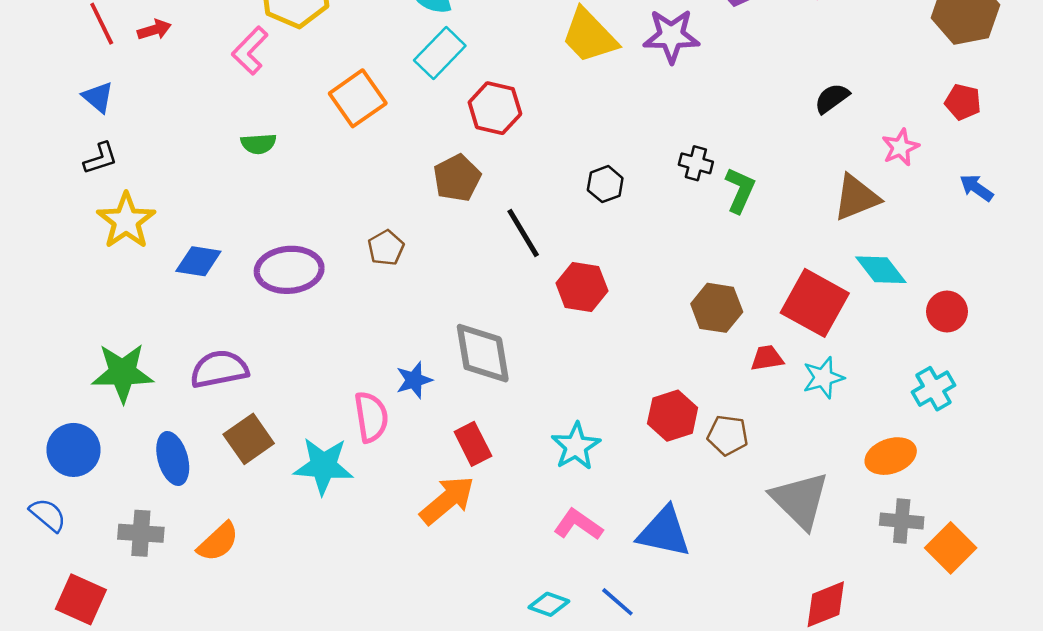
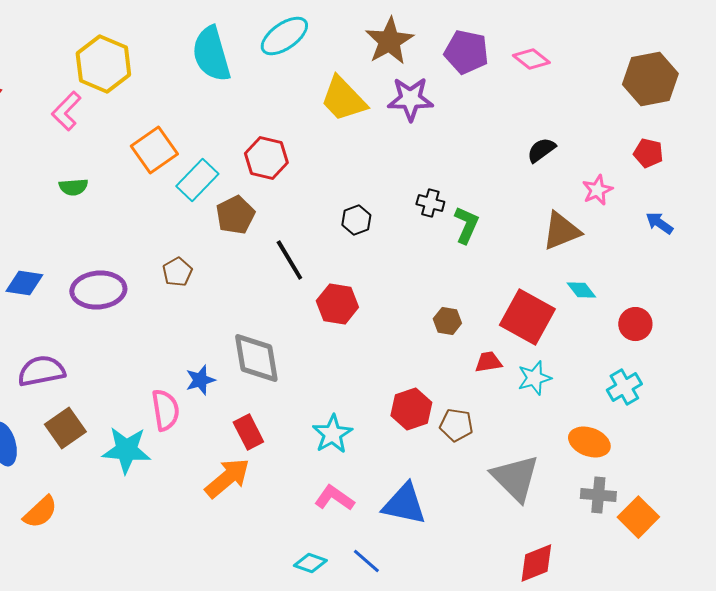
cyan rectangle: (440, 53) -> (197, 180), moved
cyan diamond: (881, 270) -> (581, 290), size x0.7
brown hexagon: (717, 308) -> (447, 321), size x0.7
orange ellipse: (891, 456) -> (589, 442), turned 39

